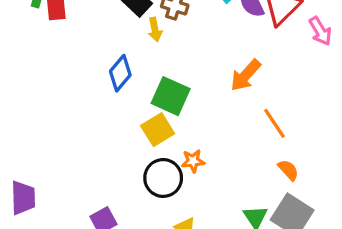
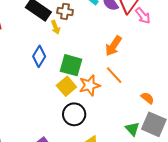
pink arrow: (320, 31) -> (143, 16), moved
orange line: (274, 123) -> (114, 75), moved
orange star: (193, 161) -> (90, 85), moved, size x1.5

